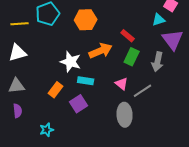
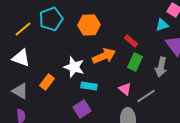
yellow line: (20, 24) -> (23, 29), turned -36
white triangle: (18, 53) -> (21, 58), turned 36
gray triangle: (17, 86) -> (20, 91), turned 36
orange rectangle: (56, 90) -> (47, 82), moved

